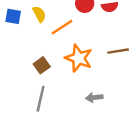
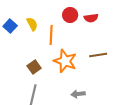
blue square: (13, 16) -> (10, 26), turned 32
orange line: (62, 27) -> (51, 35), turned -54

